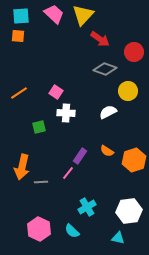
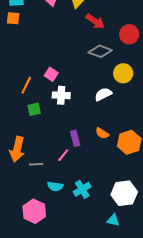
orange line: (19, 93) -> (26, 85), moved, turned -30
purple rectangle: (80, 156) -> (75, 138), turned -49
cyan semicircle: (72, 231) -> (55, 186), moved, turned -35

